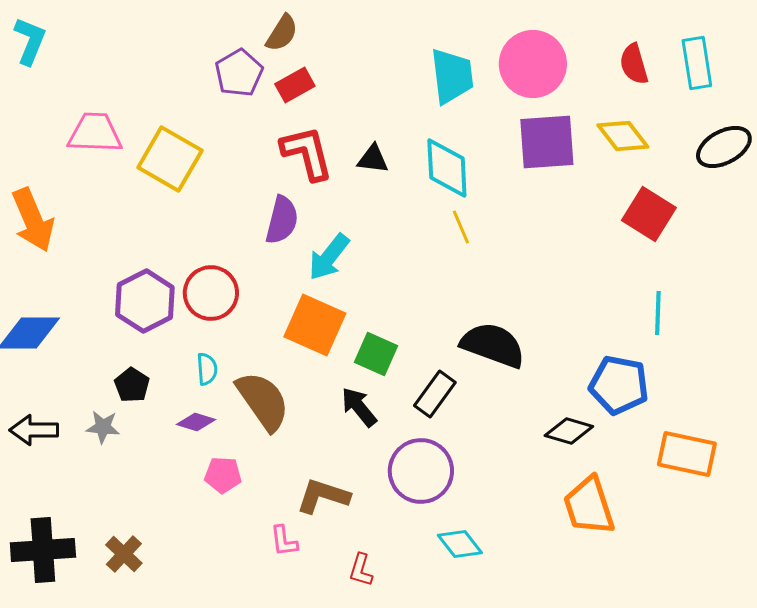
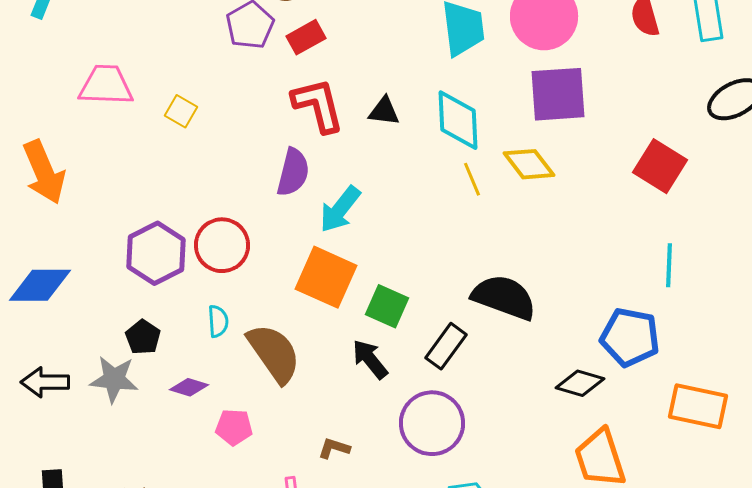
yellow diamond: (623, 136) -> (529, 164), moved
yellow square: (170, 159) -> (181, 111), size x0.5
purple diamond: (196, 422) -> (189, 387), moved
gray star: (103, 427) -> (114, 379), size x1.4
brown L-shape: (323, 496) -> (334, 448), size x0.6

